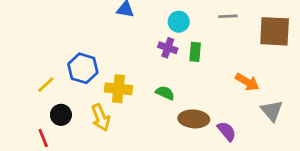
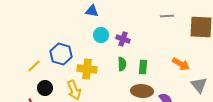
cyan circle: (179, 22) -> (101, 35), moved
green rectangle: (195, 52) -> (143, 67), moved
green semicircle: (165, 93) -> (122, 64), moved, turned 64

